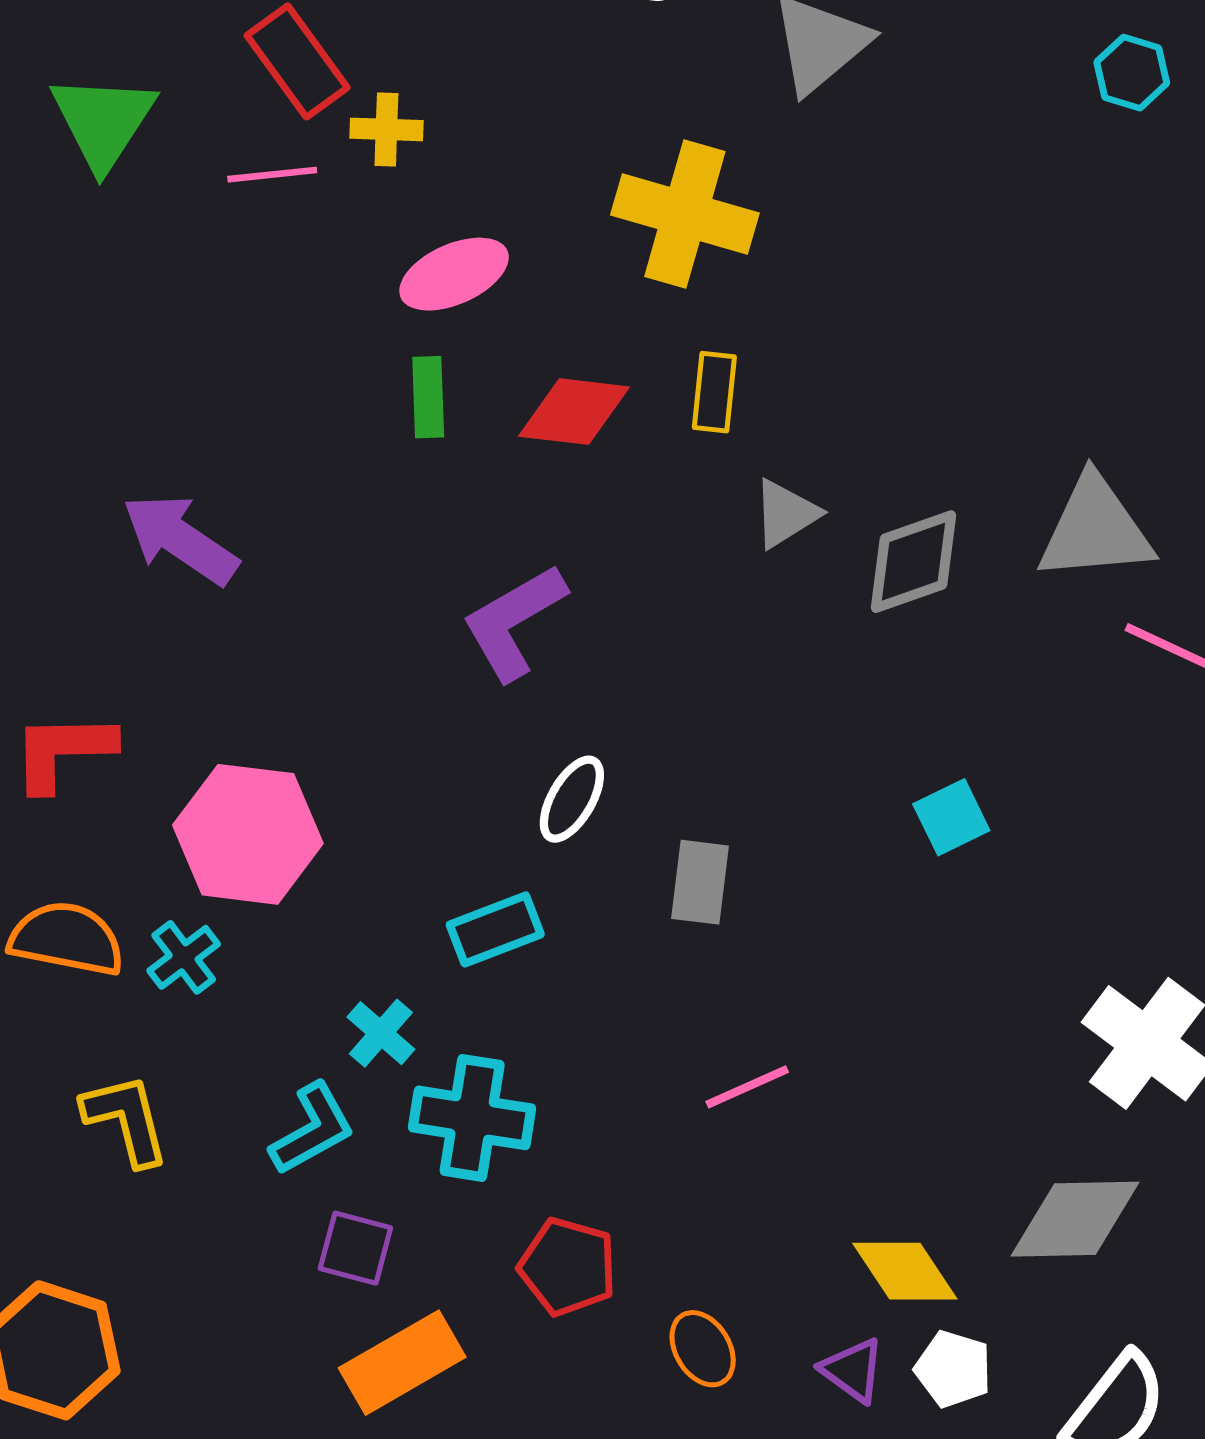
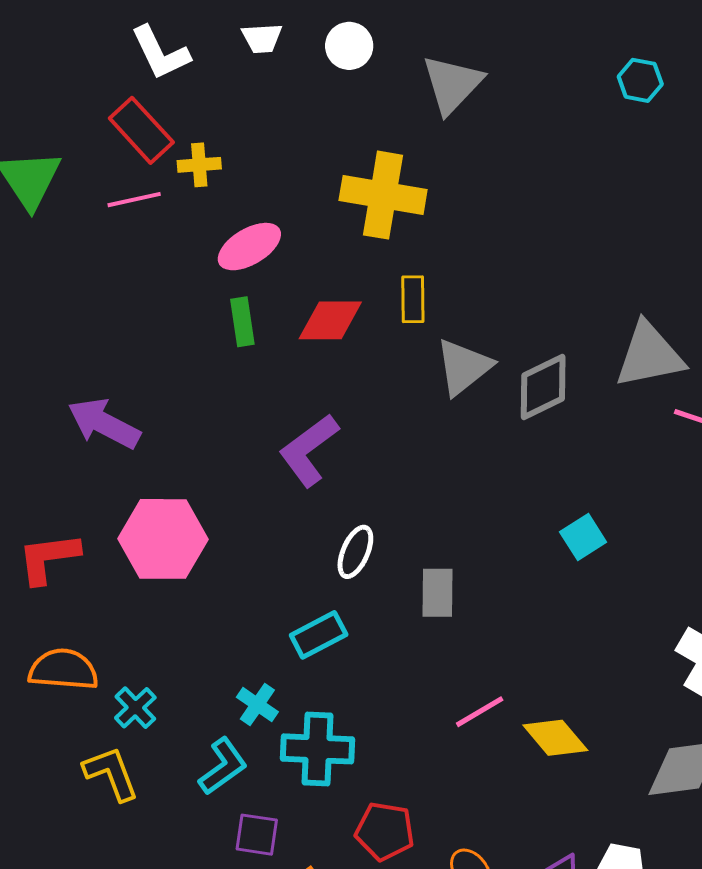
gray triangle: (786, 514) -> (464, 367), size x1.4
pink hexagon: (248, 834) -> (163, 539), moved
cyan cross: (184, 957) -> (135, 708), moved
yellow diamond: (905, 1271) -> (555, 738), moved

